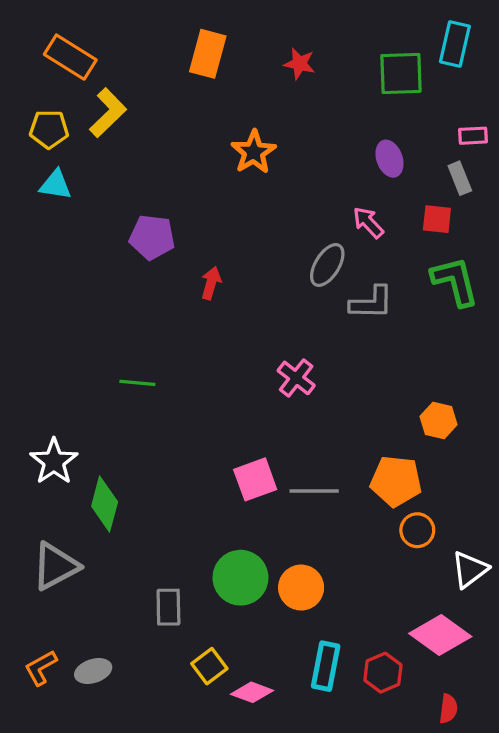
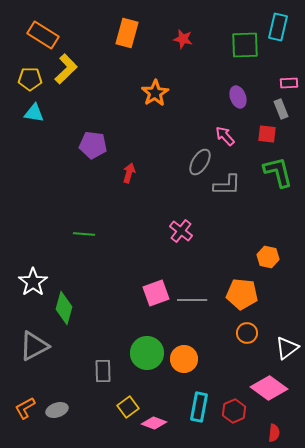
orange circle: (417, 530) -> (247, 333), moved

